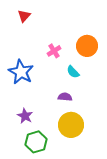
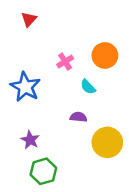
yellow circle: (71, 125) -> (107, 142), moved

